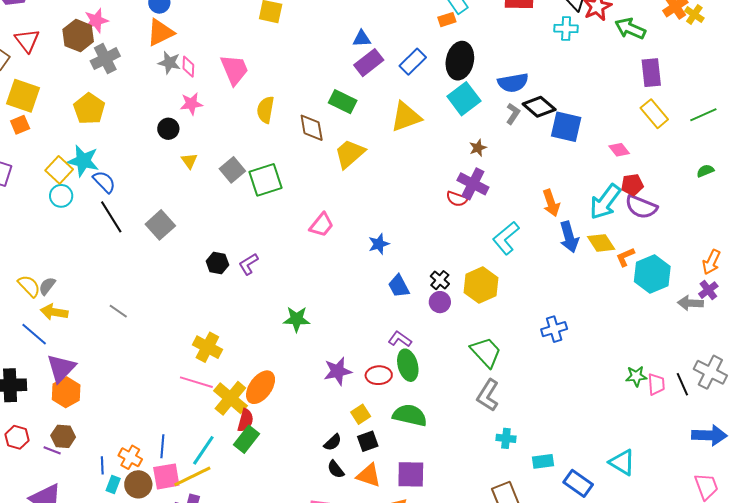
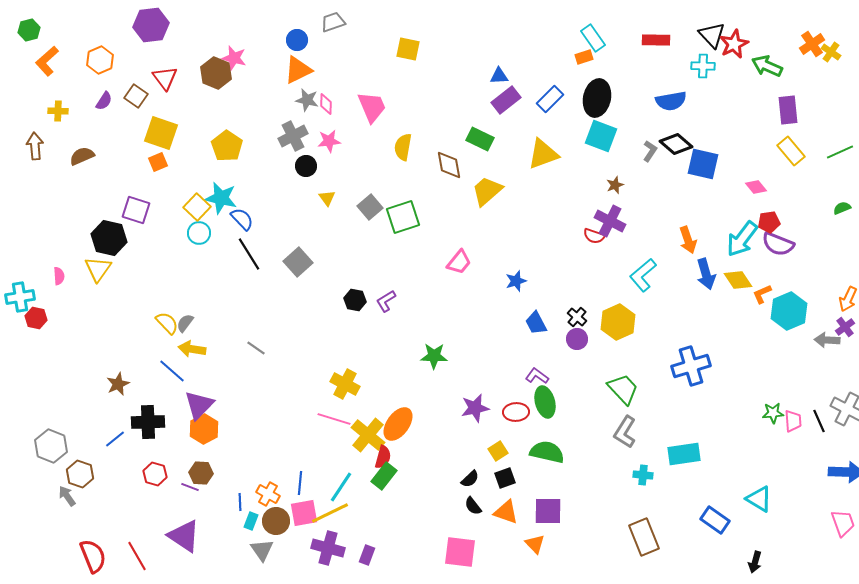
pink star: (96, 21) -> (234, 58), turned 30
gray cross: (105, 59) -> (293, 136), moved
blue semicircle: (513, 83) -> (671, 101), moved
cyan square: (464, 99) -> (601, 136), turned -32
blue cross: (554, 329) -> (691, 366), size x1.5
cyan rectangle: (543, 461) -> (684, 454), moved, size x1.5

